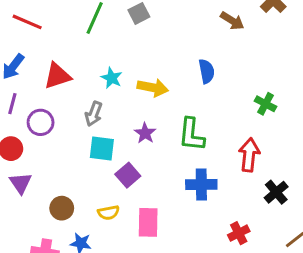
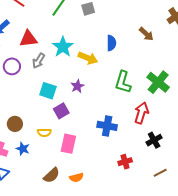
brown arrow: (232, 21) -> (146, 34), moved
blue semicircle: (207, 71) -> (111, 43), moved
cyan star: (112, 78) -> (63, 47), size x1.5
green cross: (266, 104) -> (158, 82), size x1.6
gray arrow: (94, 114) -> (38, 61), moved
green L-shape: (192, 135) -> (123, 82), moved

